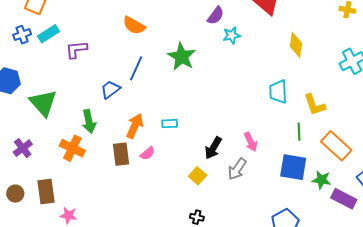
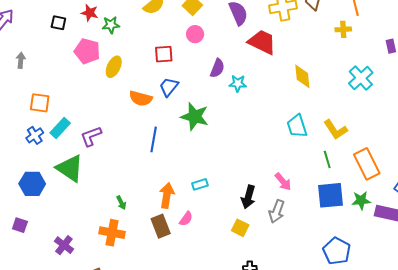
cyan star: (232, 35) -> (238, 83), turned 30
blue trapezoid: (110, 90) -> (169, 87), moved
green triangle: (43, 103) -> (70, 168), moved
green arrow: (89, 121) -> (121, 203), size x0.6
orange rectangle: (336, 146) -> (367, 164), turned 36

